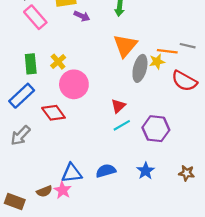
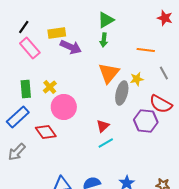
purple arrow: (82, 16) -> (71, 47), size x1.5
gray line: (188, 46) -> (164, 73), turned 48
orange line: (167, 51) -> (146, 50), moved
yellow star: (157, 62) -> (137, 79), moved
purple hexagon: (156, 129) -> (146, 121), moved

